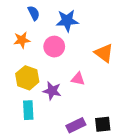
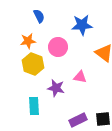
blue star: (67, 21) -> (82, 25), moved
yellow hexagon: (27, 78) -> (33, 64), moved

